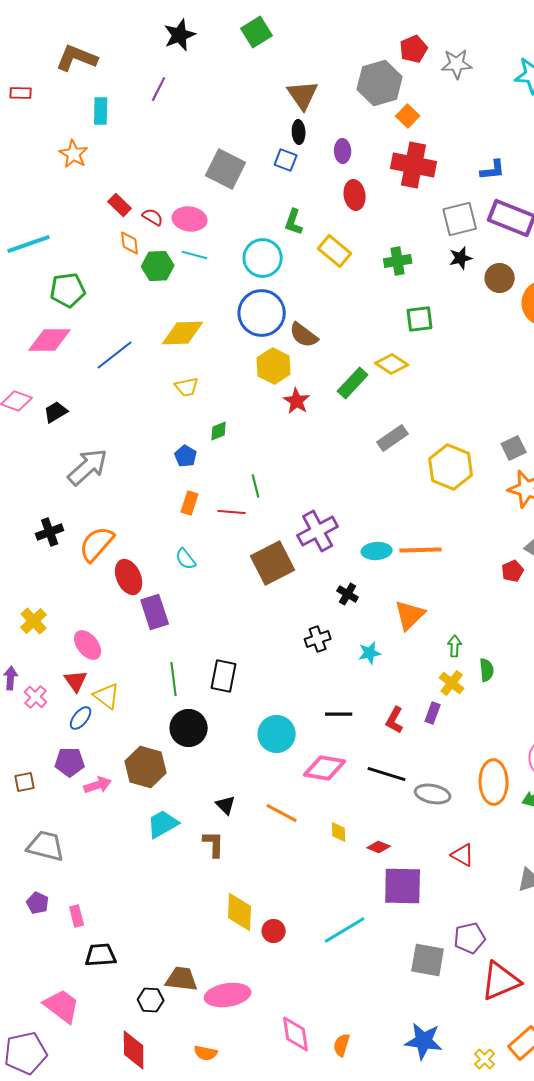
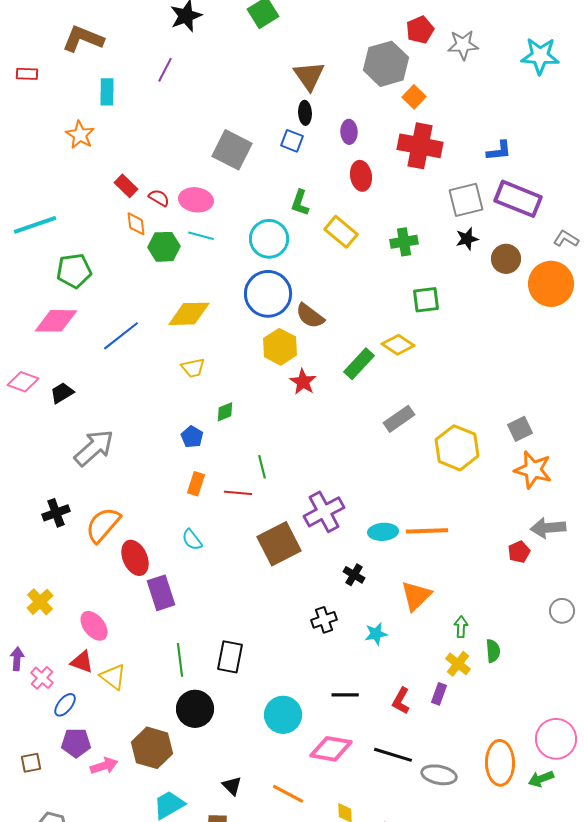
red triangle: (76, 681) -> (82, 662), turned -35
blue ellipse: (81, 718) -> (65, 705), moved

